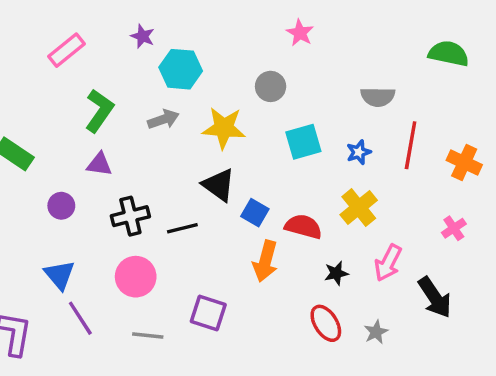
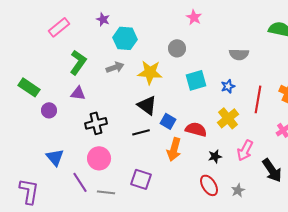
red line: (411, 145) -> (258, 99), moved
purple circle: (61, 206) -> (49, 110), moved
black line: (182, 228) -> (141, 132), moved
purple line: (80, 318) -> (80, 182), moved

